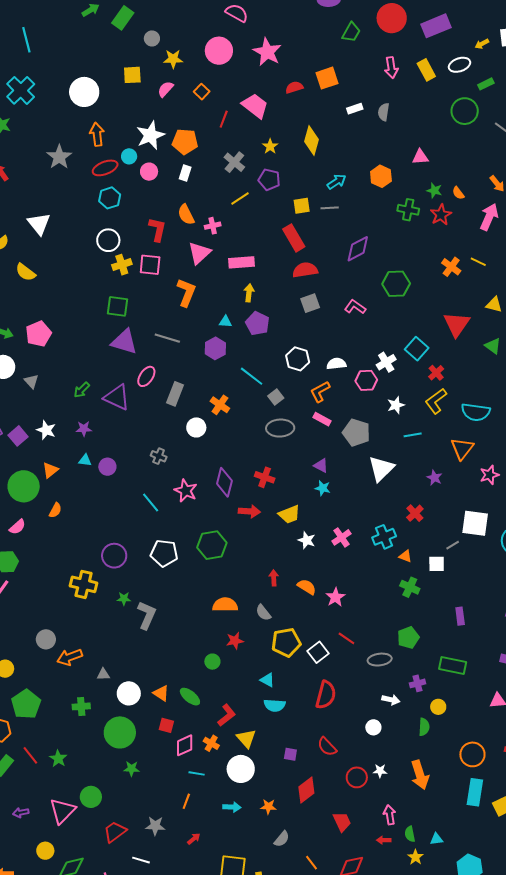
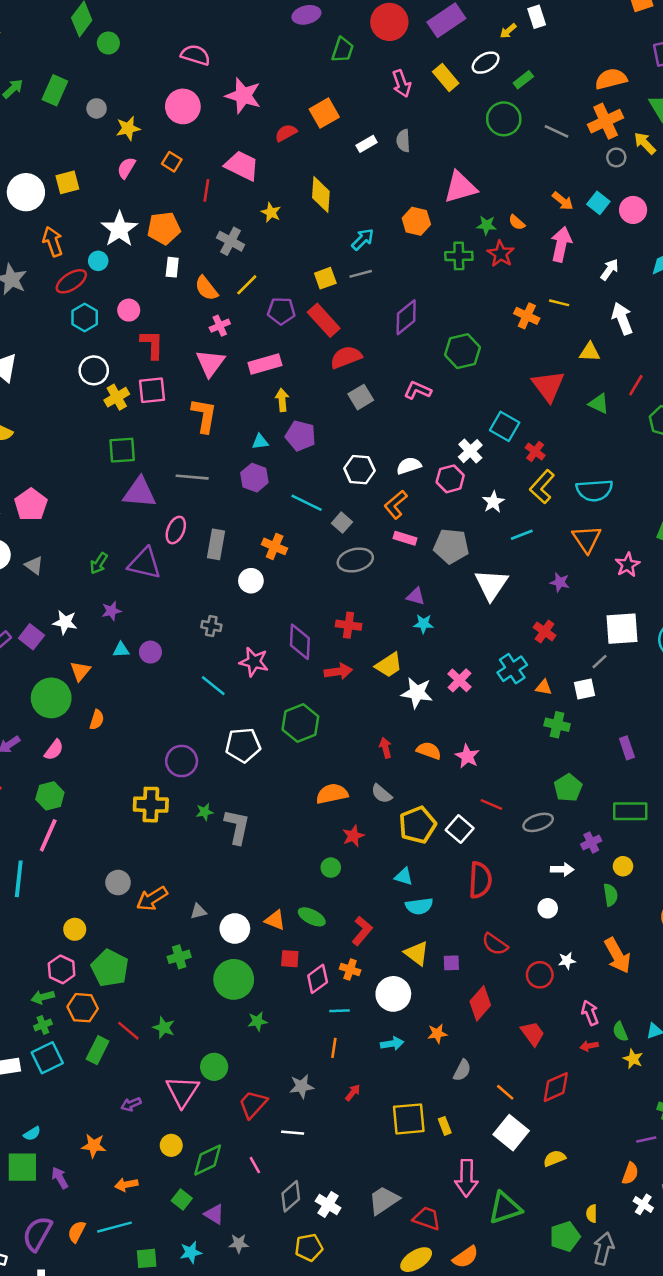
yellow square: (132, 75) -> (67, 182), moved
pink triangle: (420, 157) -> (460, 187), size x1.6
pink circle: (149, 172) -> (129, 310), moved
purple pentagon: (269, 180) -> (281, 311), moved
orange semicircle: (186, 215) -> (206, 288), moved
white star: (307, 540) -> (417, 693), size x1.4
yellow triangle: (246, 738) -> (417, 953), moved

